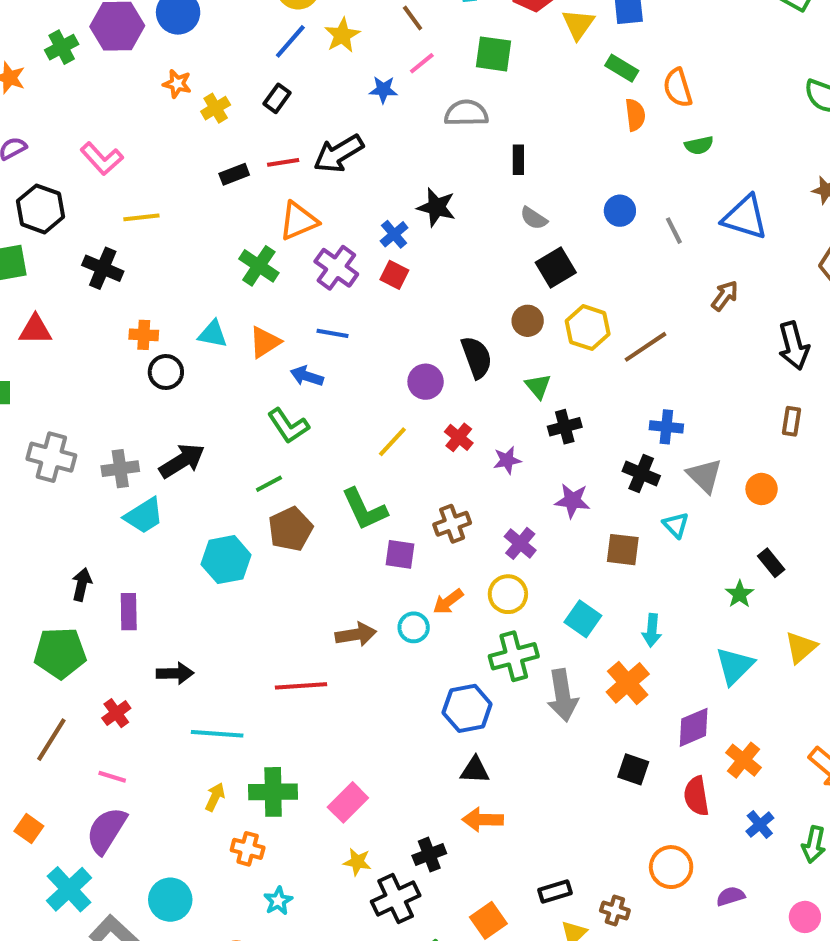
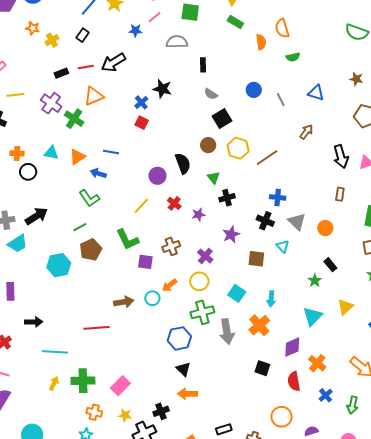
green rectangle: (622, 68) -> (235, 22), moved
blue triangle: (745, 217) -> (316, 93), size x0.7
purple cross: (336, 268) -> (51, 103), moved
purple star: (572, 501) -> (231, 235), turned -30
black triangle: (475, 770) -> (183, 369), turned 42
orange cross: (248, 849) -> (94, 412), moved

